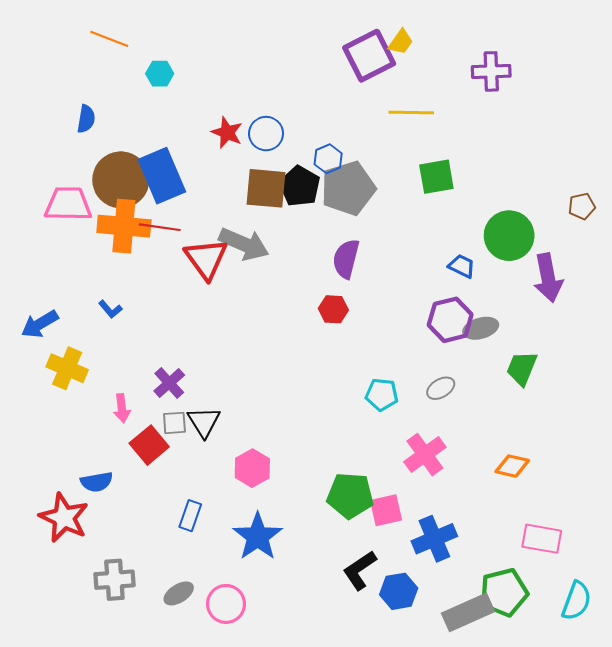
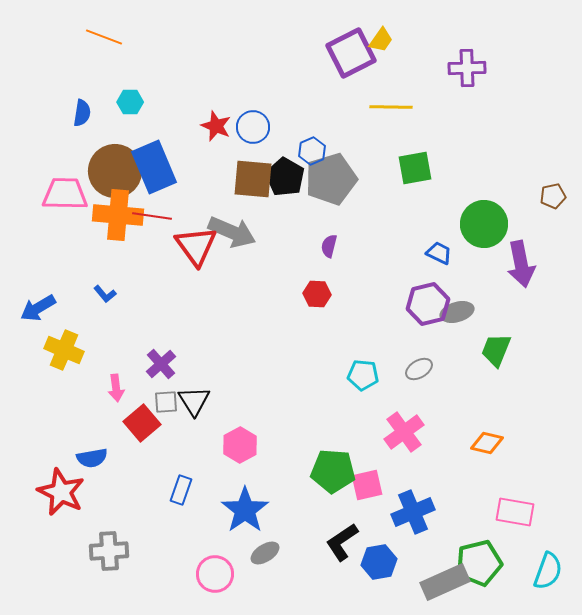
cyan hexagon: (160, 74) -> (130, 102), moved
purple semicircle: (346, 259) -> (329, 246), size x0.6
gray ellipse: (179, 593) -> (265, 553), moved

